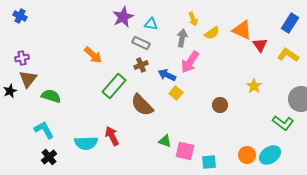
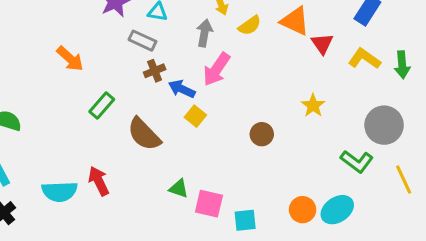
brown cross: (141, 65) -> (155, 71), moved
green rectangle: (114, 86) -> (102, 105), size x0.7

